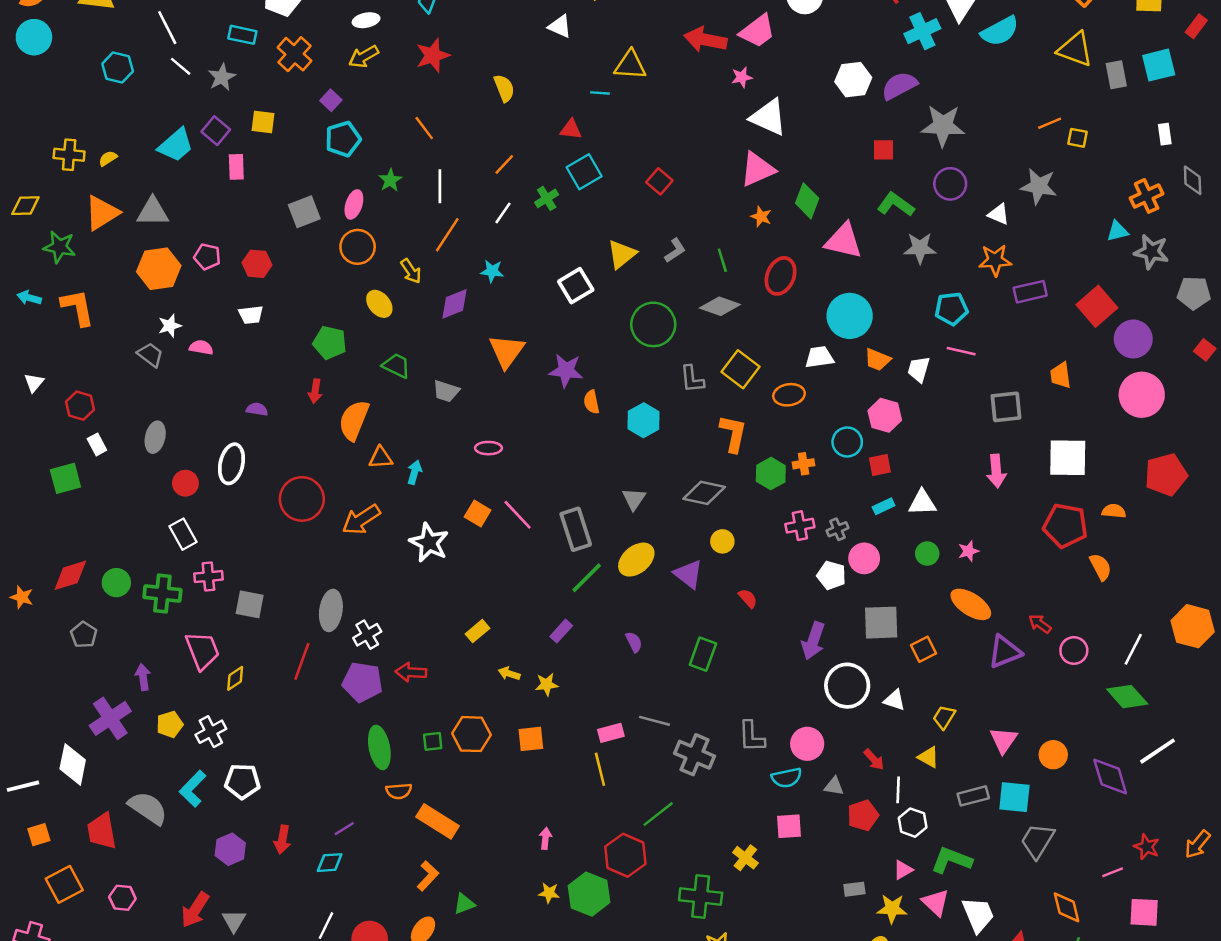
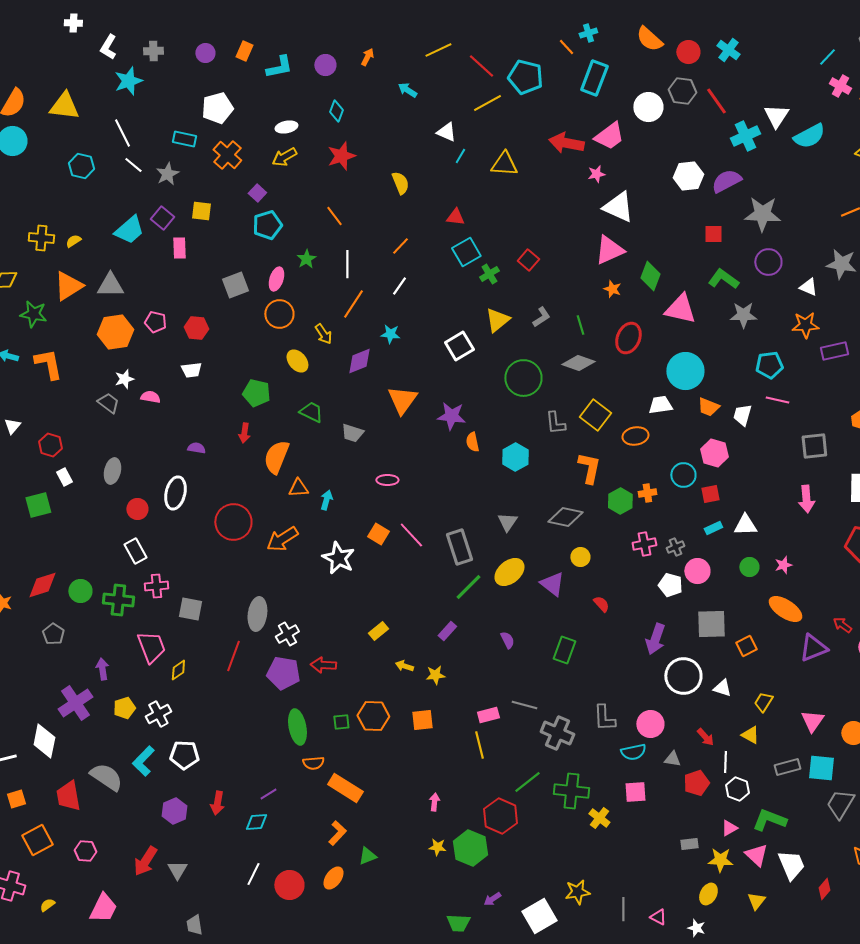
cyan line: (600, 93) -> (460, 156), moved, turned -63
green cross: (547, 198) -> (489, 274), moved
green cross: (701, 897) -> (571, 791), moved

